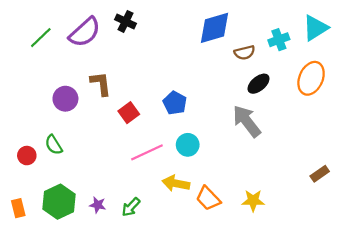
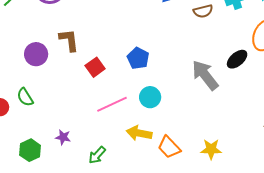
black ellipse: (258, 84) -> (237, 59), moved
green hexagon: (59, 202) -> (30, 150), size x0.7
purple star: (98, 205) -> (63, 137), moved

